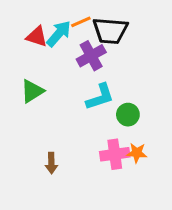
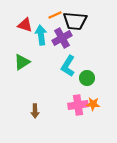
cyan arrow: (59, 34) -> (41, 35), moved, turned -48
cyan L-shape: (100, 97) -> (68, 66), turned 140

